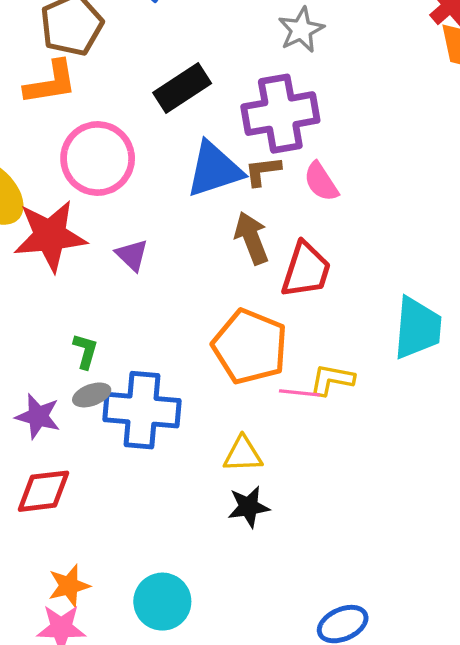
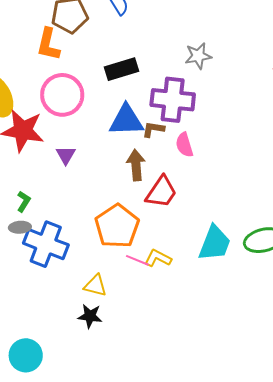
orange L-shape: (51, 83) -> (48, 44), turned 96

